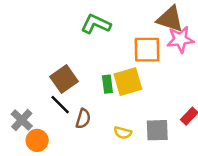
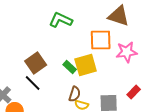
pink star: (180, 39) -> (127, 52), moved
green rectangle: (107, 84) -> (70, 67), turned -40
brown semicircle: (83, 119) -> (75, 94), moved

